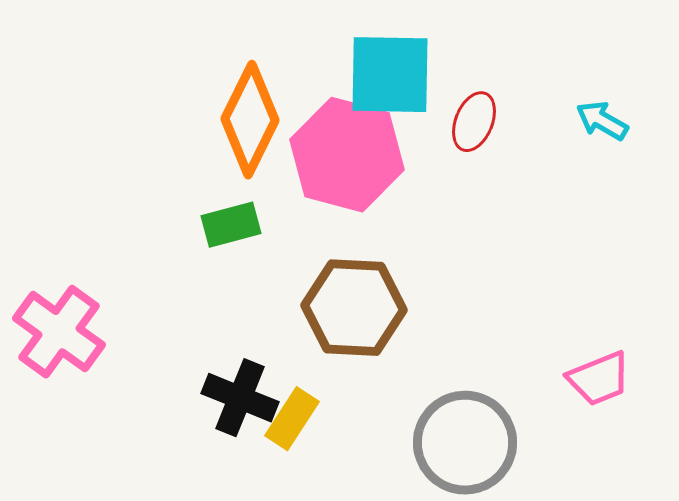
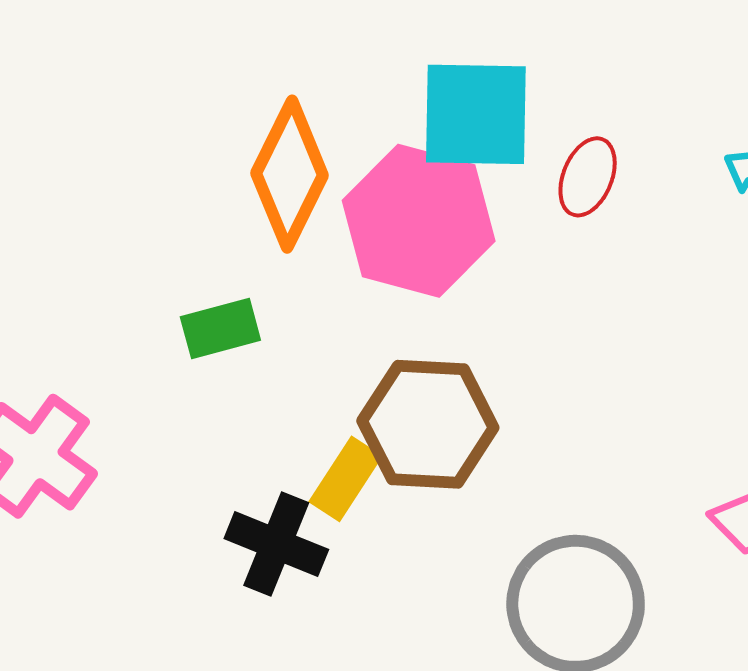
green rectangle: (231, 225) -> (220, 329), moved
yellow rectangle: (292, 419) -> (345, 479), moved

